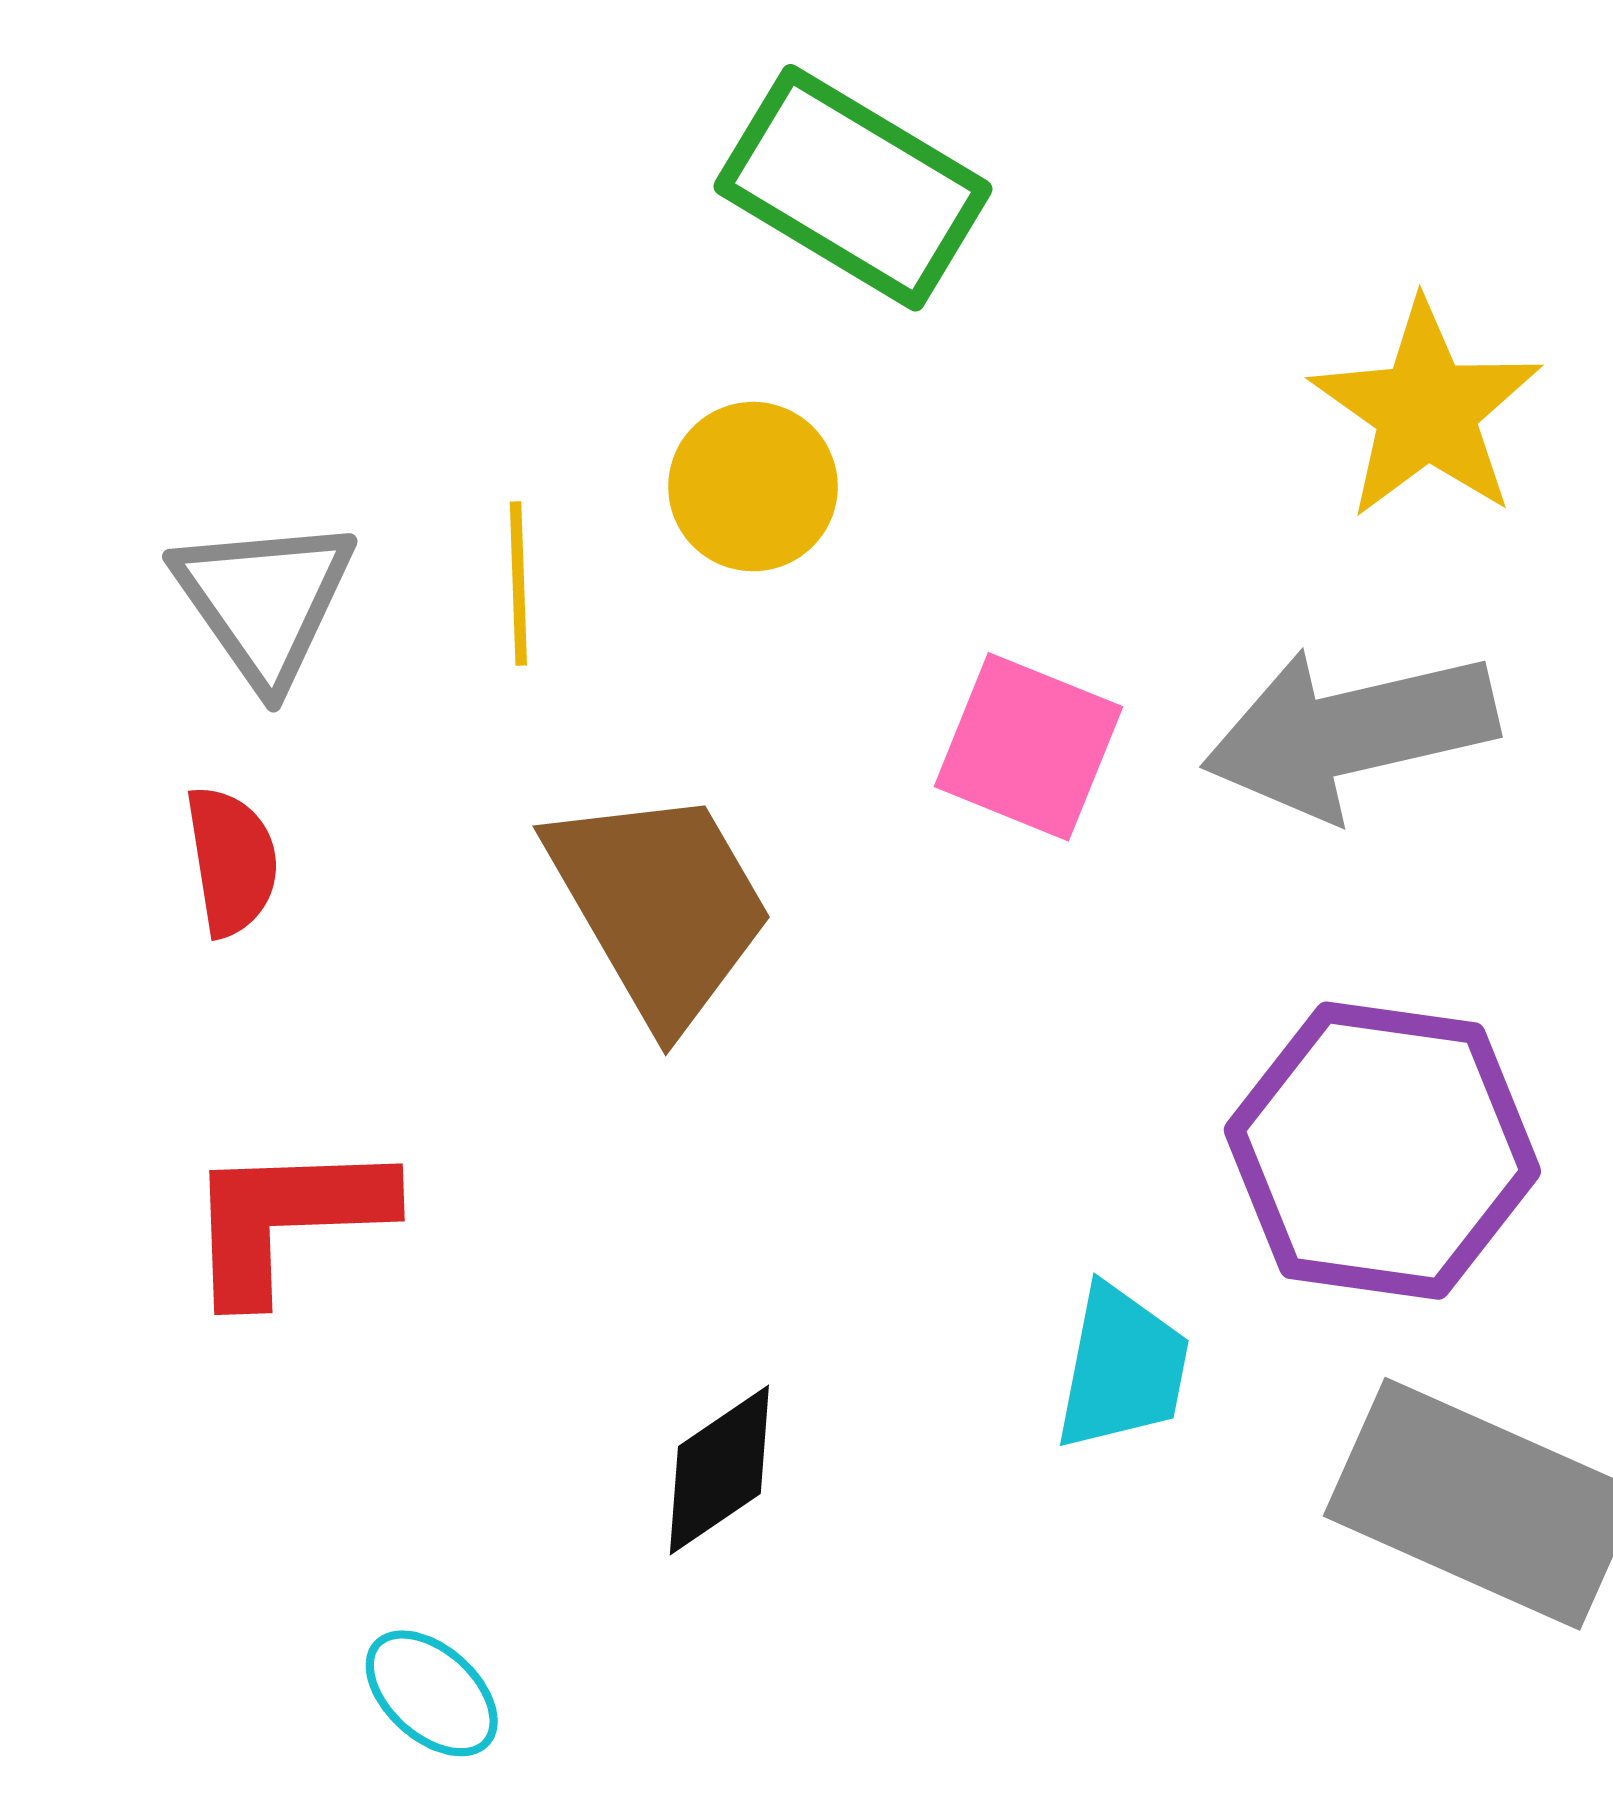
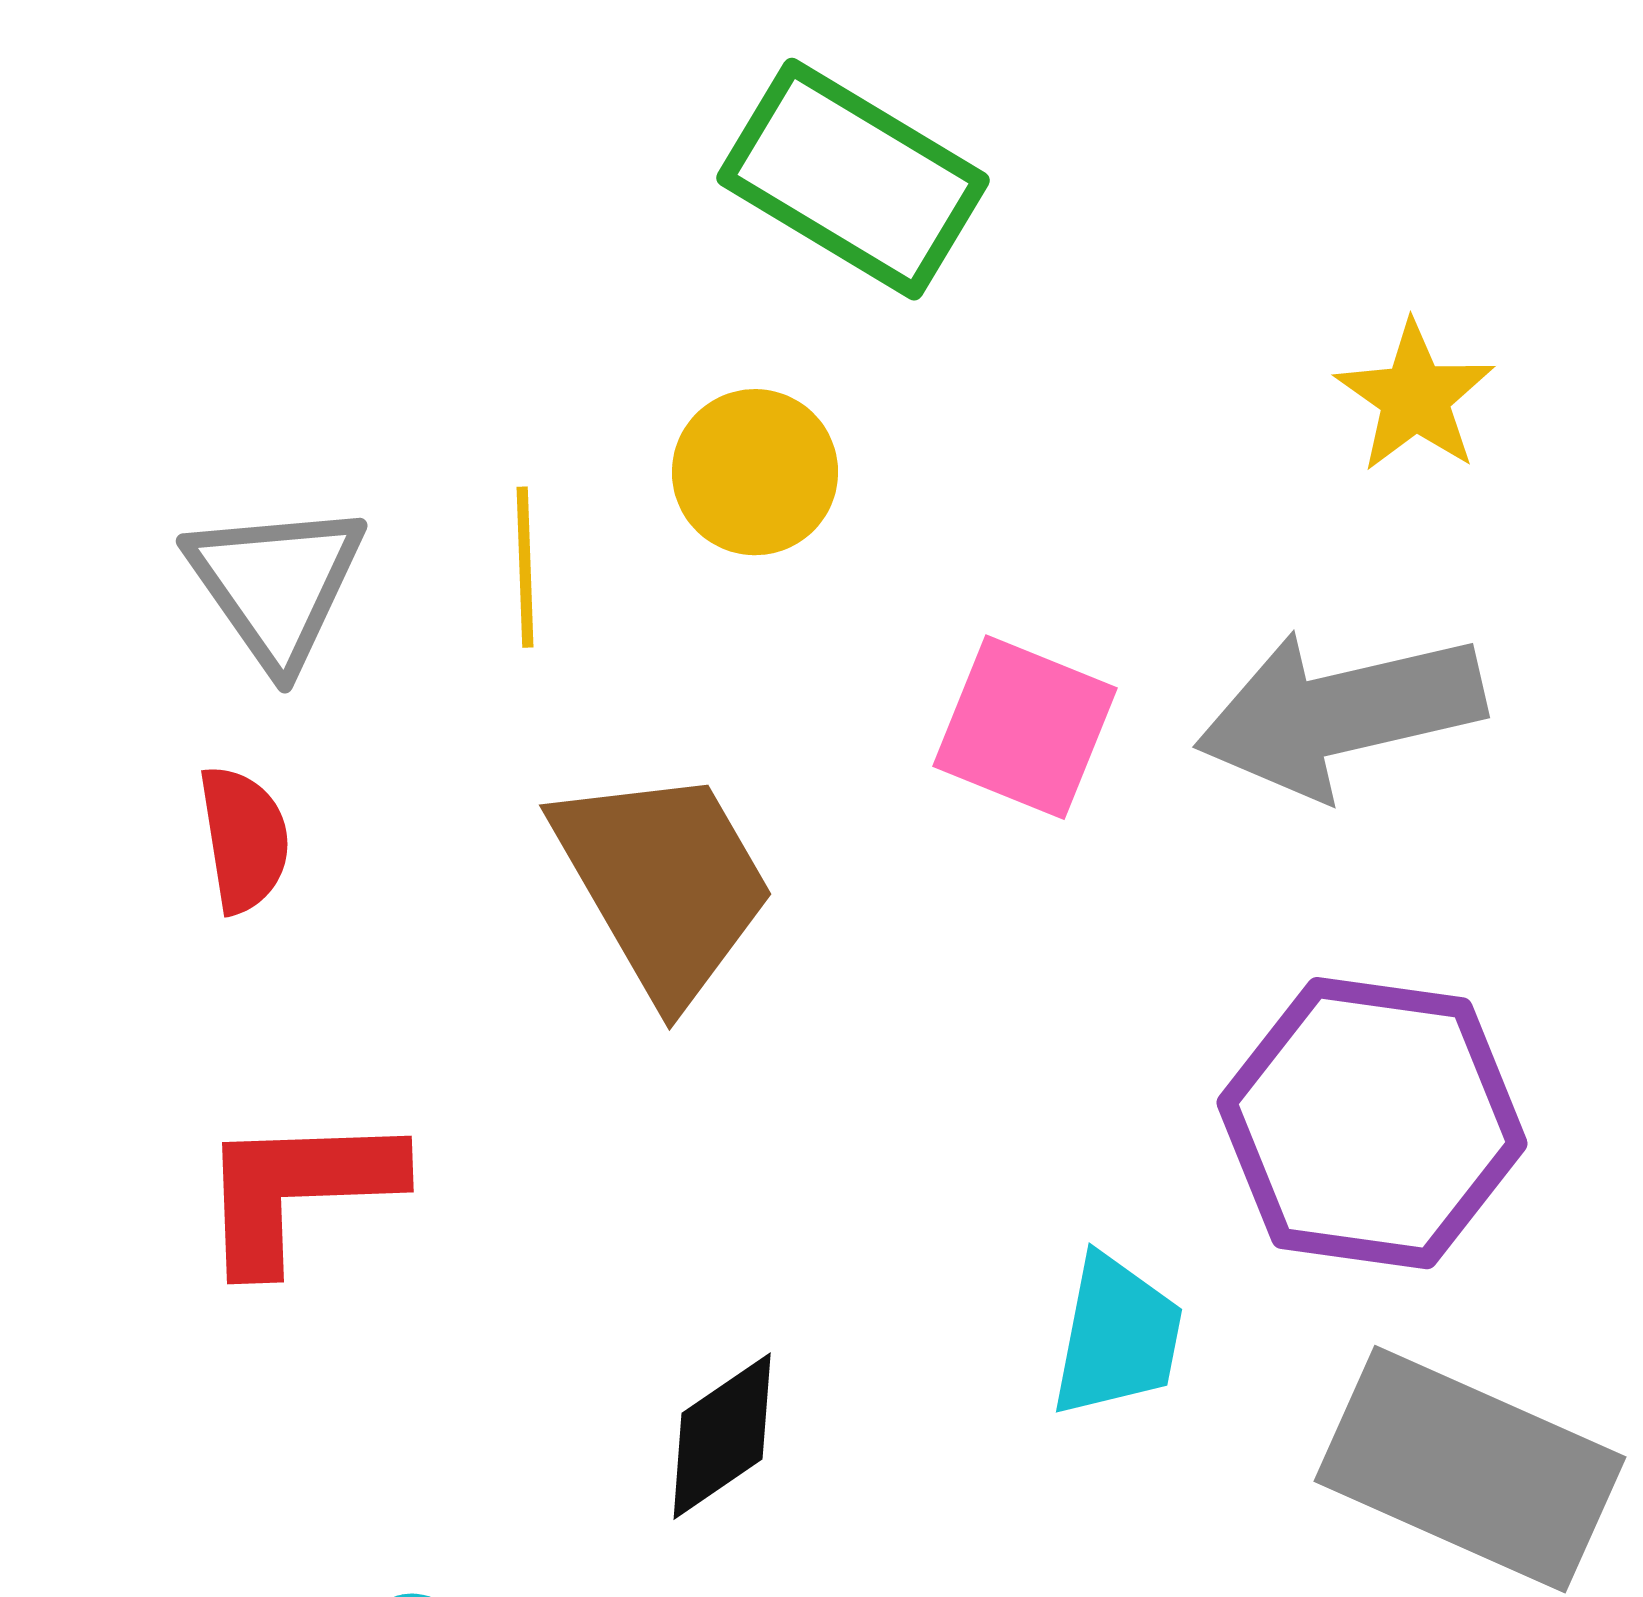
yellow star: (1426, 410) -> (1415, 397), size x0.7

